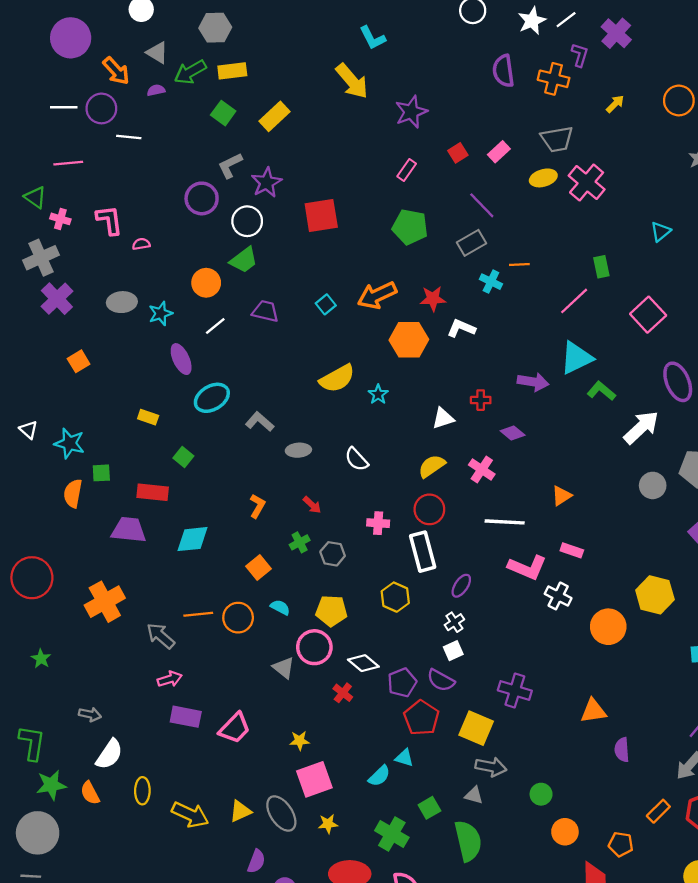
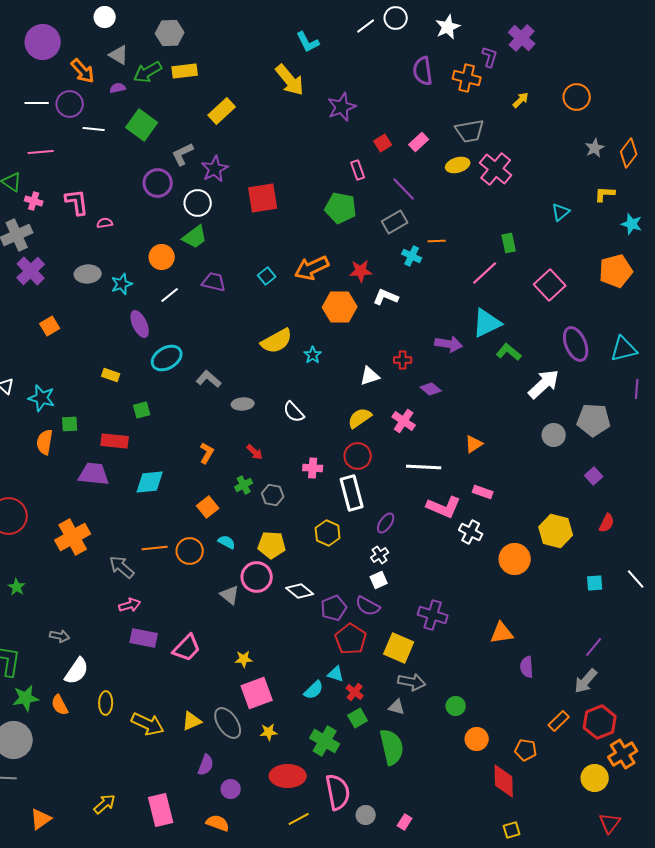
white line: (566, 20) -> (366, 26), moved
green square: (223, 113) -> (142, 125), moved, size x1.4
pink rectangle: (407, 170) -> (358, 170), moved, turned -54
green square: (183, 457) -> (142, 410), turned 36
red cross: (343, 693) -> (355, 692), moved

